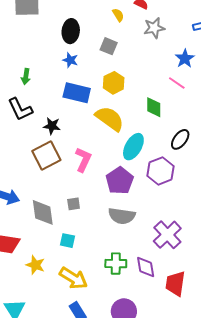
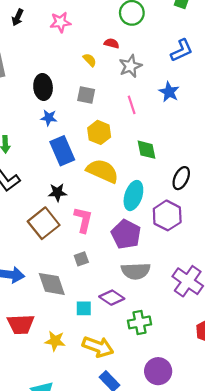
pink line: (177, 83) -> (132, 105), moved, turned 48
blue rectangle: (77, 93) -> (62, 151), turned 64
black star: (52, 126) -> (57, 192), moved
gray square: (74, 204) -> (81, 259), moved
purple diamond: (146, 267) -> (112, 298), moved, turned -35

